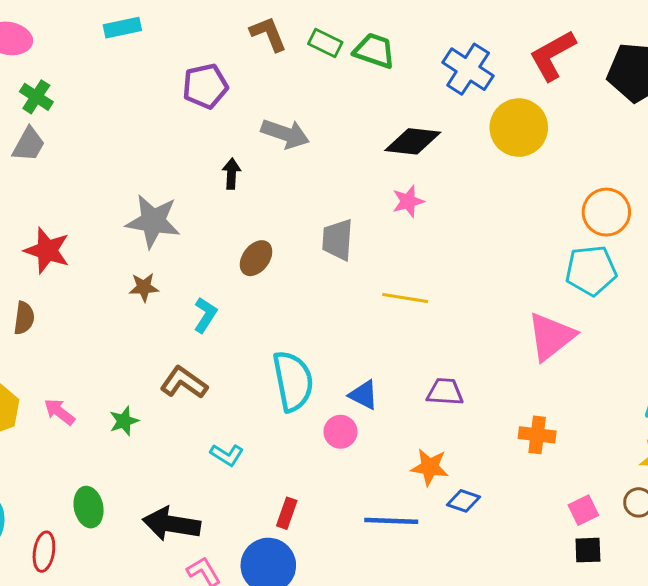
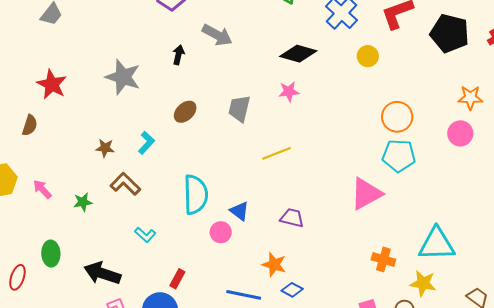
yellow circle: (519, 128) -> (368, 56), size x0.6
orange circle: (606, 212) -> (397, 117), moved
brown star: (144, 287) -> (105, 148), moved
yellow line: (405, 298) -> (276, 153), turned -40
orange cross: (537, 435) -> (383, 259), moved

